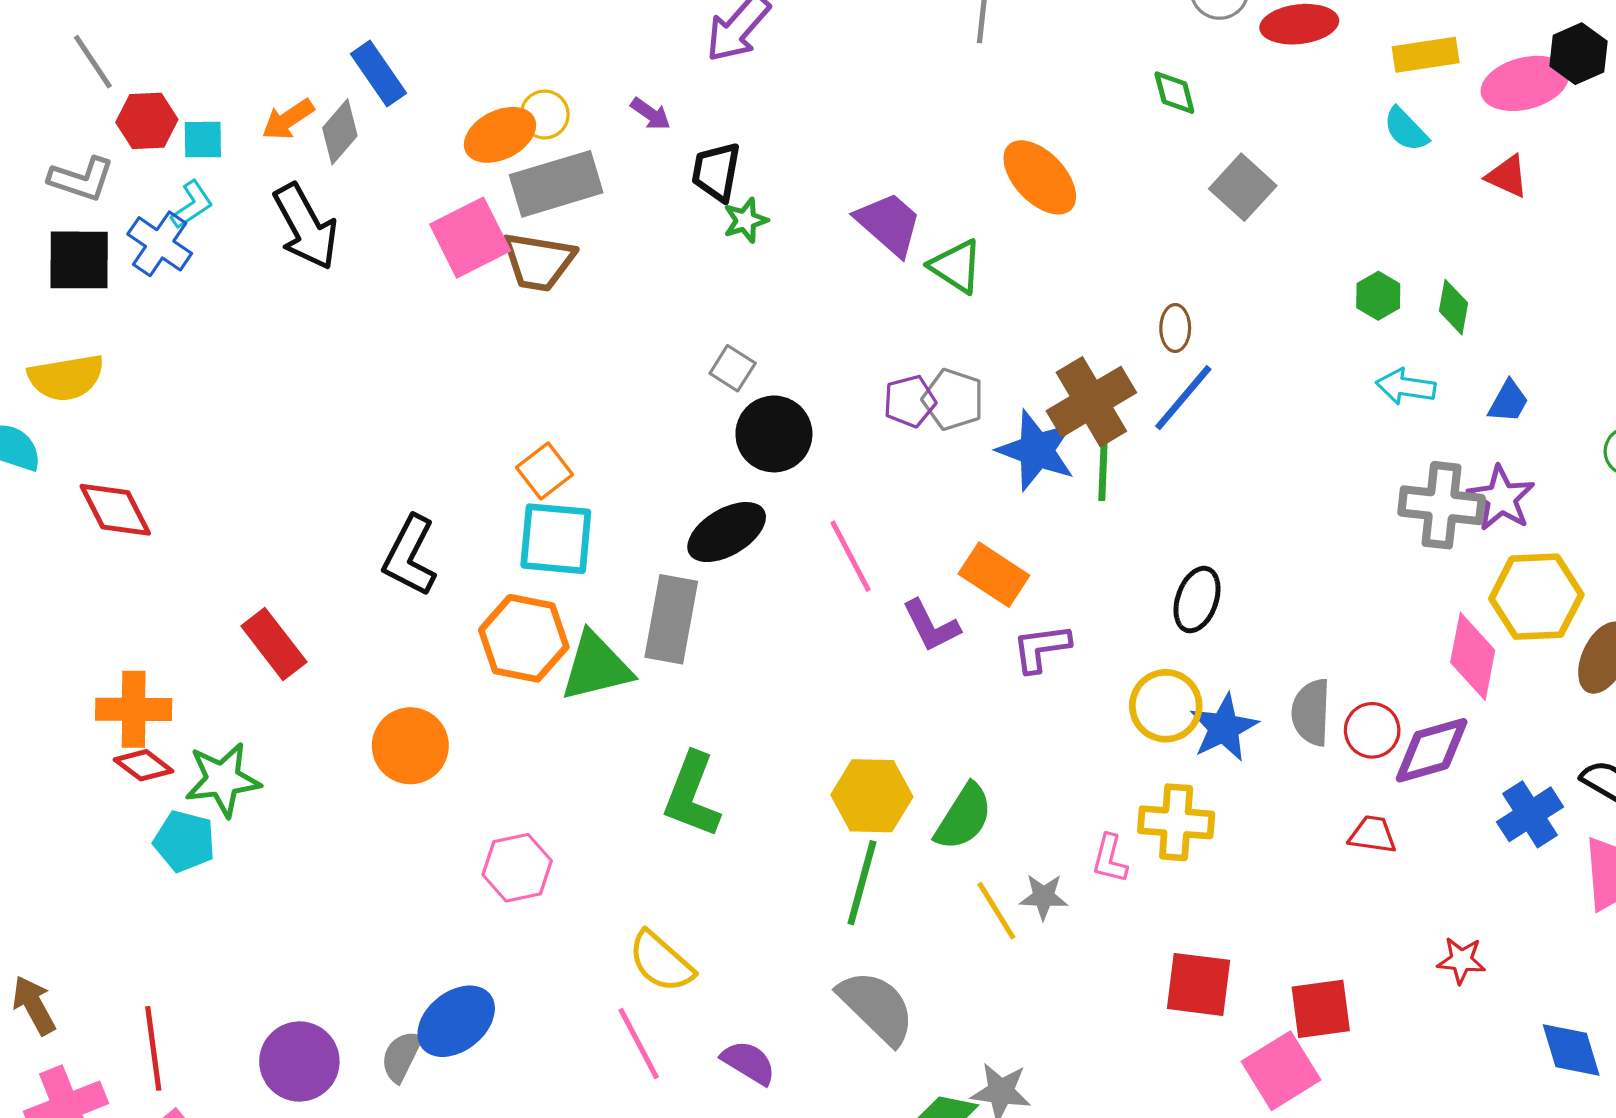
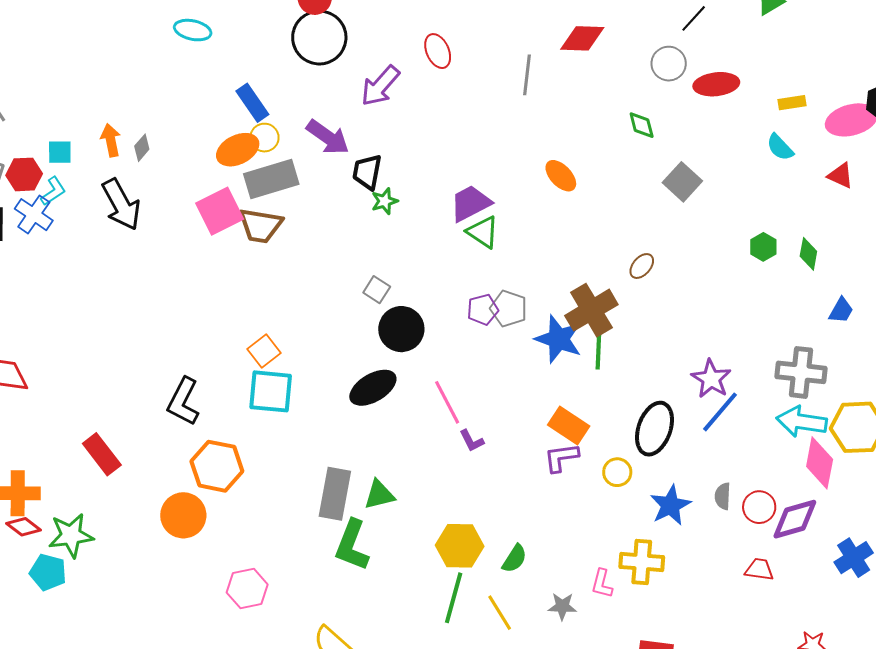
yellow rectangle: (1426, 55) -> (792, 103), size x0.7
blue rectangle: (378, 73) -> (252, 103), moved
purple arrow: (651, 114) -> (328, 137), size x1.8
orange arrow: (288, 119) -> (111, 140), turned 112
red hexagon: (147, 121) -> (24, 174), moved
gray diamond: (340, 132) -> (142, 148), size x0.7
orange ellipse: (1040, 177) -> (561, 176), size x0.7
purple trapezoid: (889, 224) -> (470, 203), turned -69
green triangle: (956, 266) -> (483, 232), moved
brown ellipse: (1175, 328) -> (642, 266), turned 40
cyan arrow: (1406, 387) -> (802, 422), moved, size x1.4
blue line: (1183, 398) -> (720, 412), moved
purple star: (1501, 498) -> (711, 379), moved
orange rectangle: (994, 575) -> (569, 425), moved
black ellipse: (1197, 600) -> (654, 429), size x1.4
gray rectangle: (671, 619) -> (335, 494), moved
purple L-shape: (931, 626) -> (472, 441), moved, size x0.7
orange hexagon: (524, 638) -> (217, 466), moved
green triangle: (596, 667) -> (379, 495), moved, size x0.7
yellow circle: (1166, 706) -> (617, 472), moved, size x0.7
gray semicircle: (1311, 712) -> (723, 496), size x0.7
green semicircle: (964, 817) -> (515, 559), size x0.7
yellow line: (996, 911) -> (500, 613), moved

